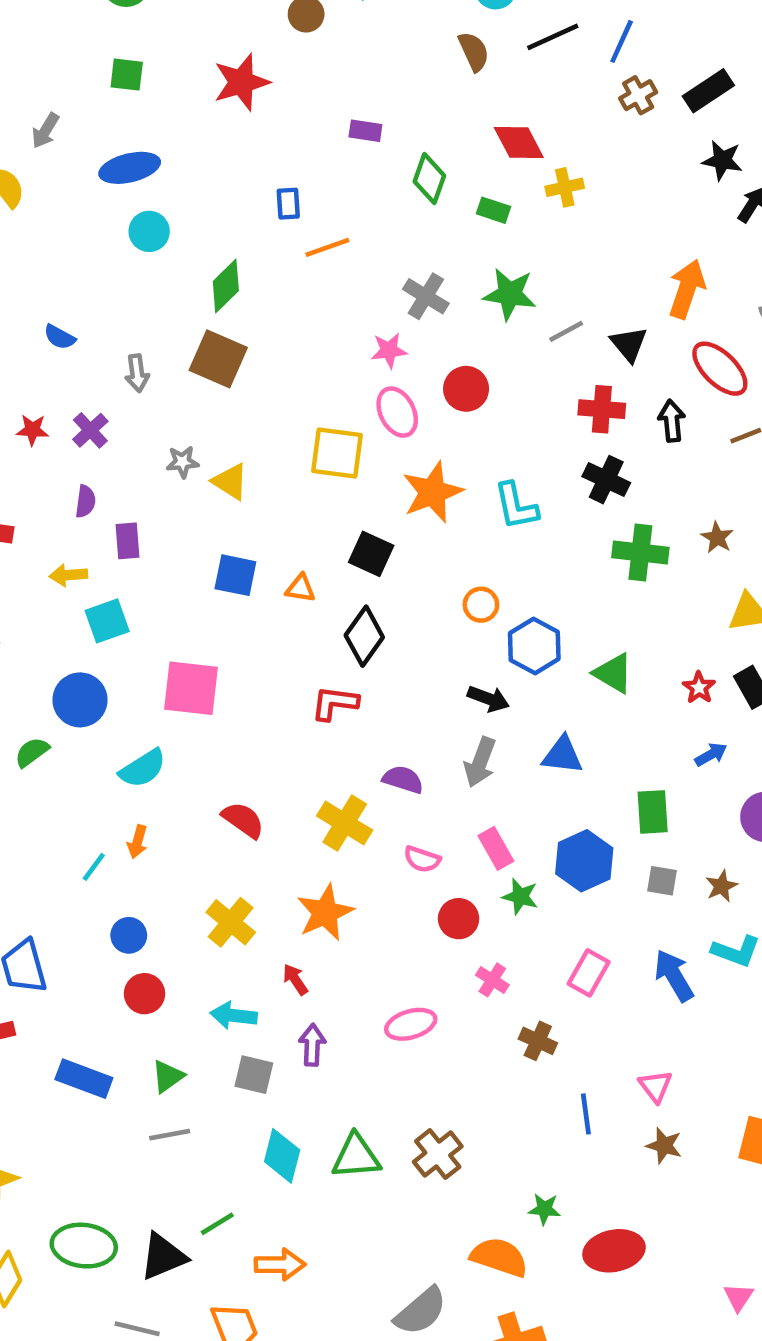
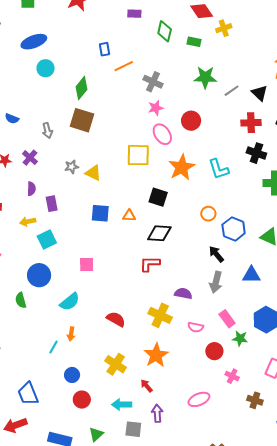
gray cross: (426, 296) -> (153, 82), moved
black diamond: (364, 636) -> (159, 233), turned 65
pink square: (191, 688) -> (87, 265), size x0.6
black arrow: (488, 699) -> (216, 254), turned -144
green semicircle: (32, 752) -> (21, 300), turned -63

